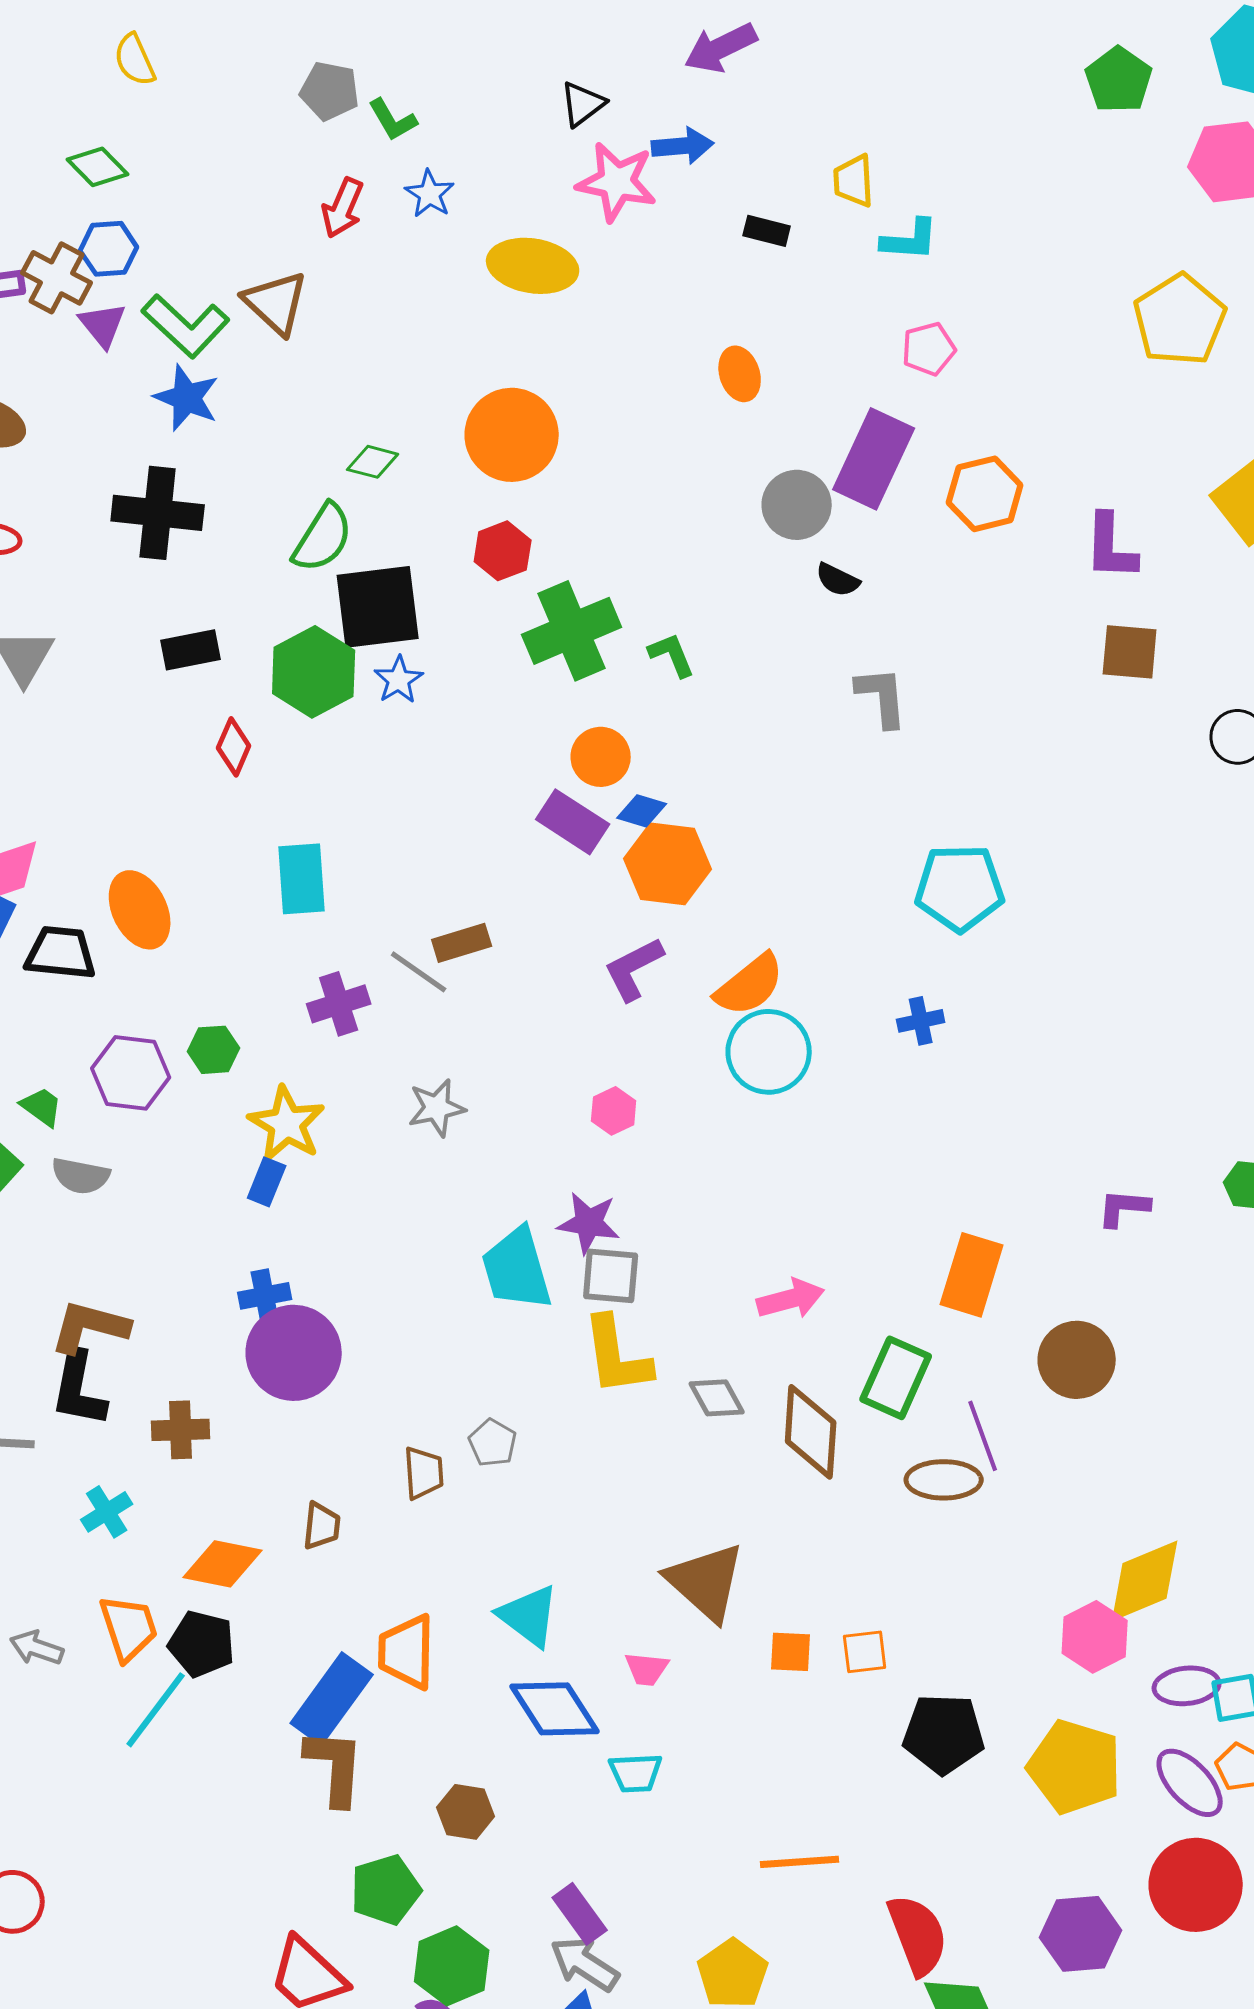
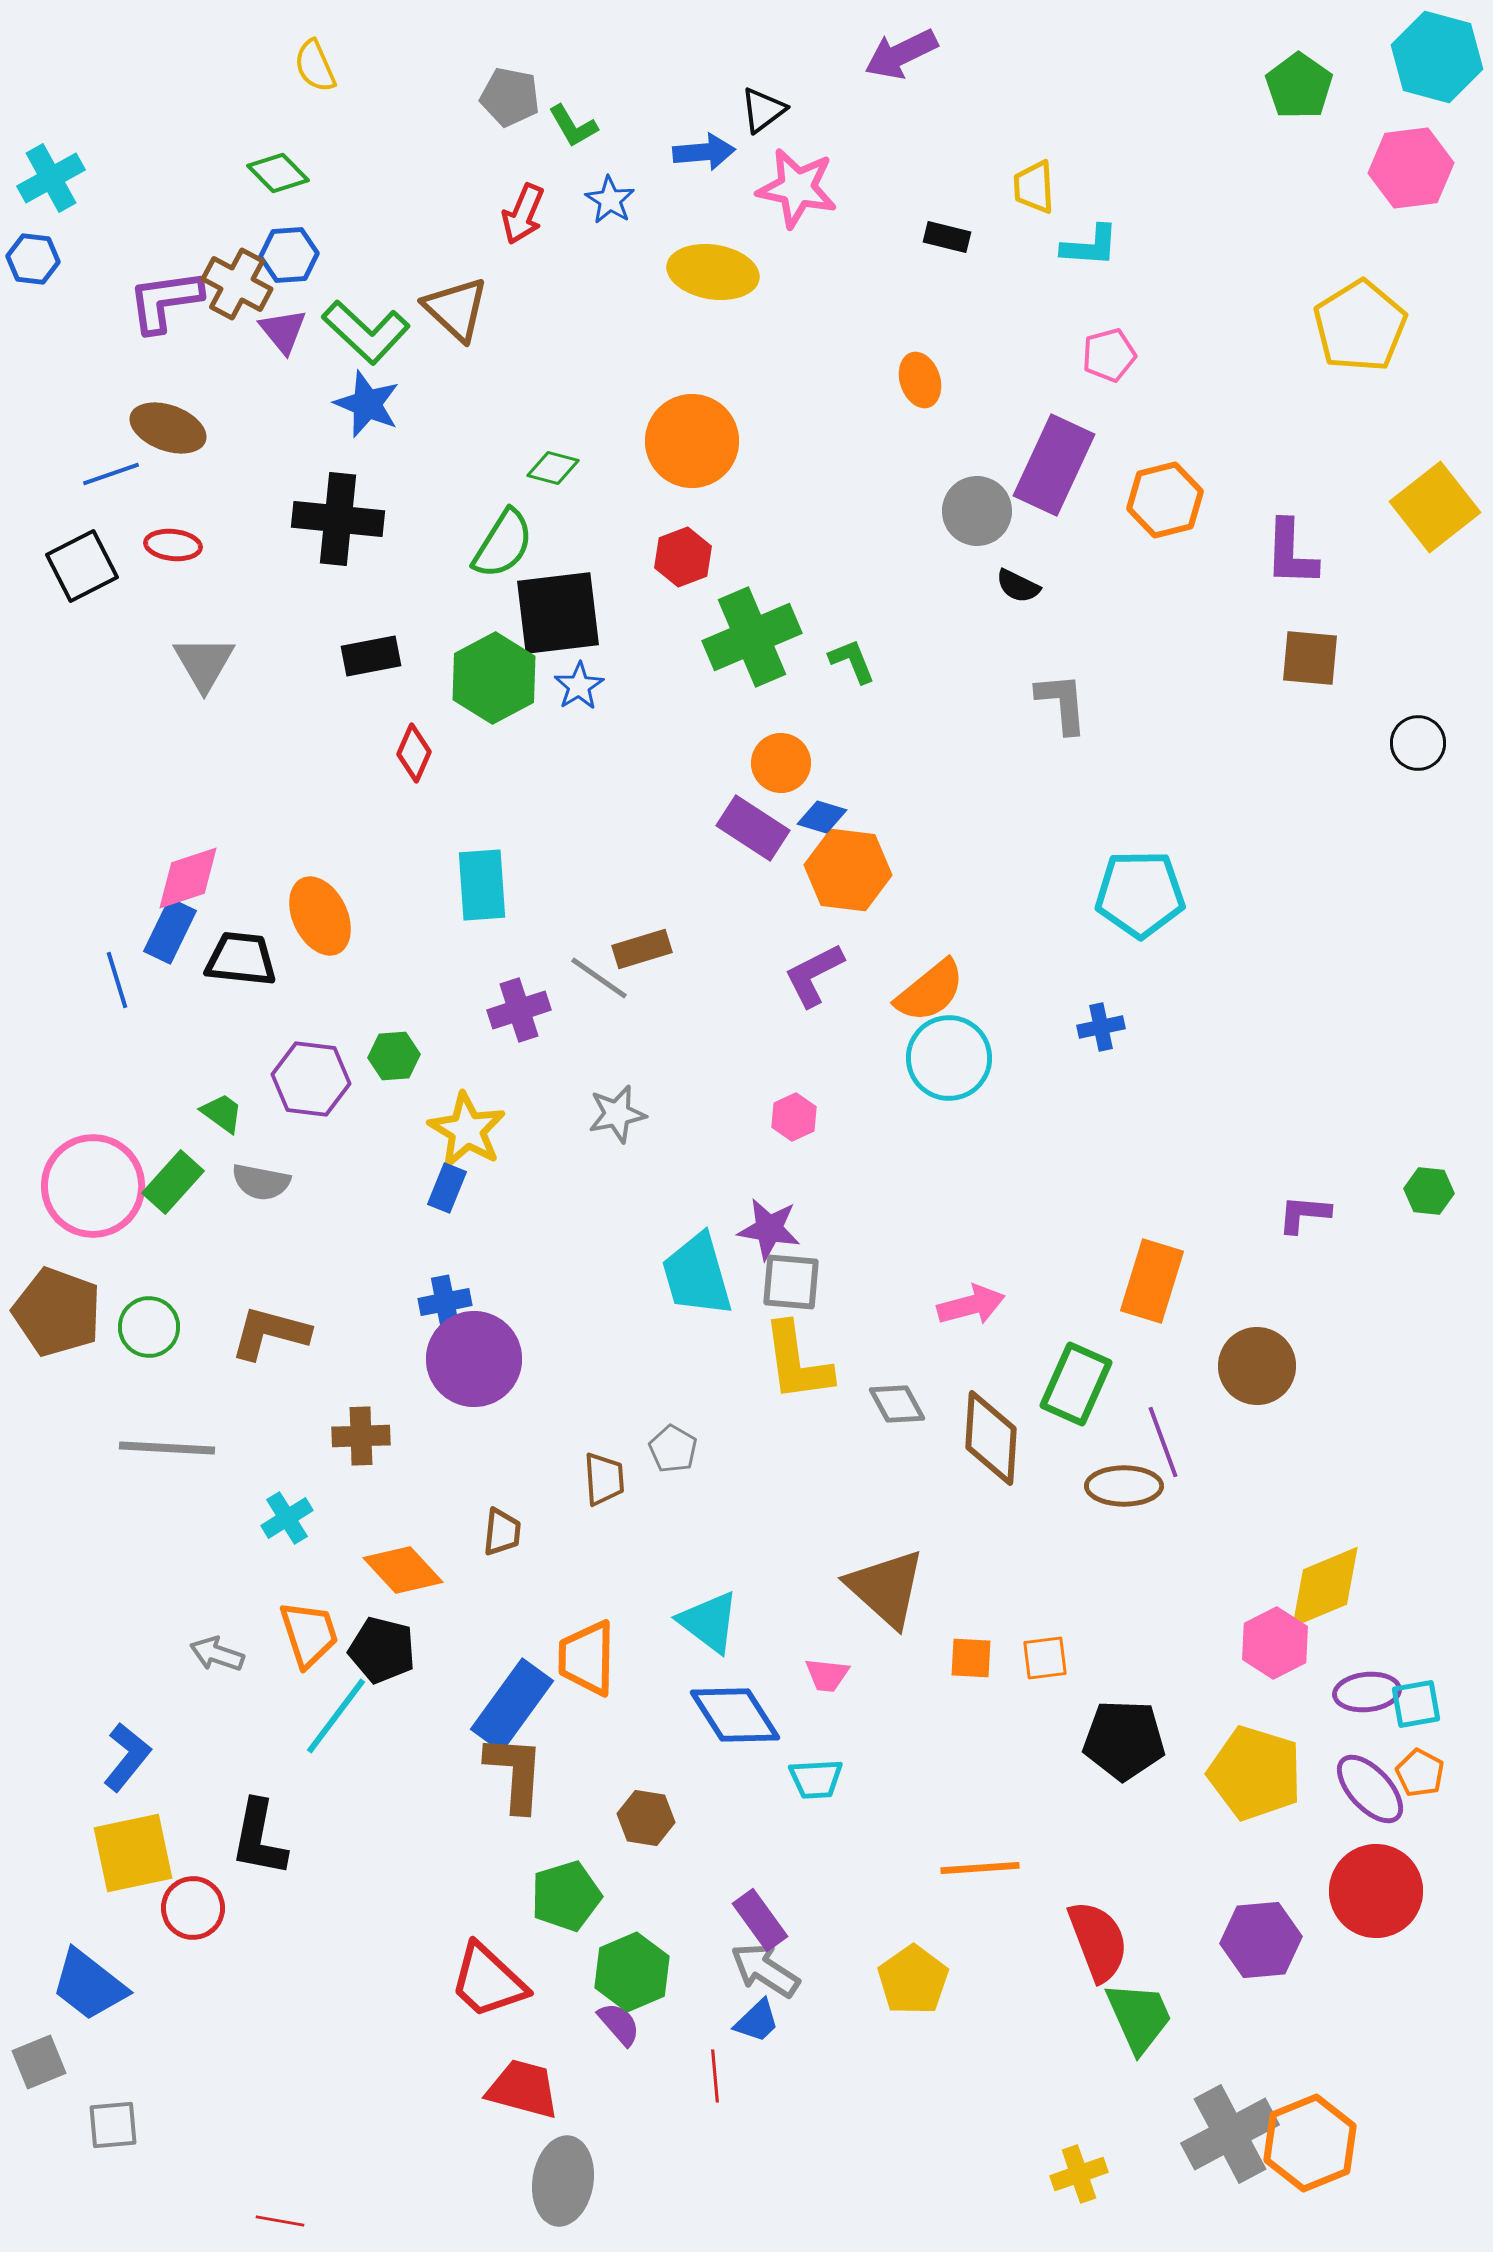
blue arrow: (683, 146) -> (704, 152), moved
black L-shape: (79, 1389) -> (259, 1838), moved
orange diamond: (223, 1564) -> (403, 1570), turned 36

